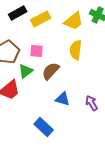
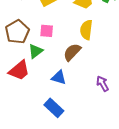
brown semicircle: (51, 71) -> (72, 52), moved
blue triangle: (63, 99) -> (59, 77), moved

